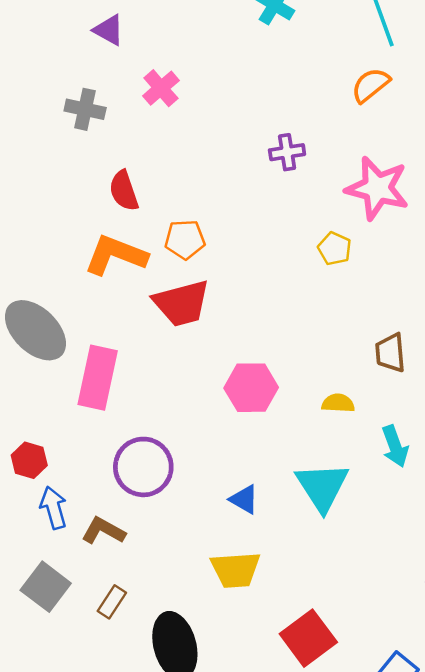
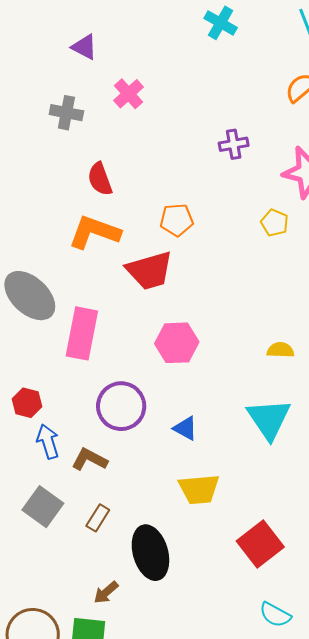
orange pentagon: (185, 239) -> (177, 220), moved
pink hexagon: (251, 388) -> (177, 343), moved
blue triangle: (244, 499) -> (185, 428), moved

